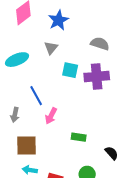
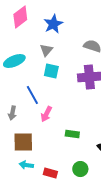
cyan square: (70, 70) -> (51, 71), moved

